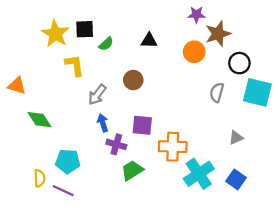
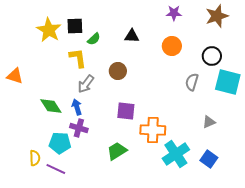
brown star: (218, 34) -> (217, 16), moved
yellow L-shape: (75, 65) -> (78, 58), moved
green diamond: (40, 120) -> (51, 106), moved
blue arrow: (103, 123) -> (77, 107), moved
purple cross: (116, 144) -> (79, 128), moved

